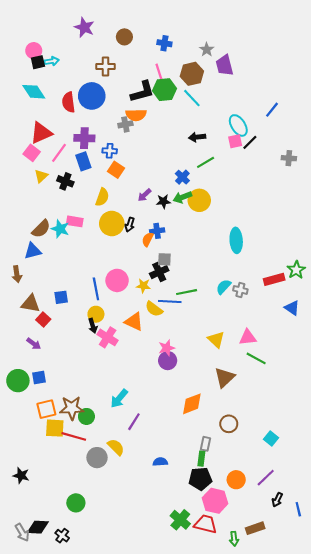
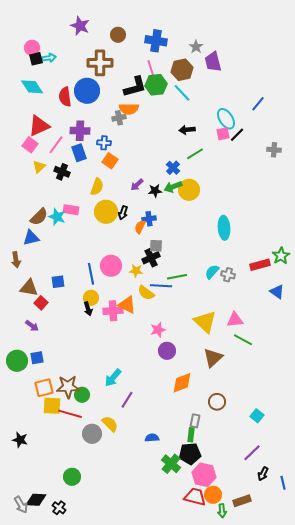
blue cross: (164, 43) -> (156, 41), size x1.5
brown cross: (105, 66) -> (100, 63), size x1.4
pink cross: (108, 337) -> (113, 311), moved, turned -36
yellow triangle: (216, 339) -> (205, 322), size x1.4
purple circle: (168, 361) -> (167, 351), moved
black star: (21, 475) -> (20, 440), moved
orange circle: (236, 480) -> (213, 495), moved
green cross: (180, 520) -> (171, 464), moved

